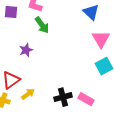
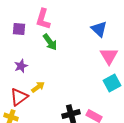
purple star: (26, 50) -> (21, 66), moved
yellow arrow: (28, 94) -> (38, 87), moved

